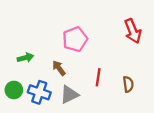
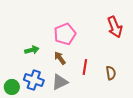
green arrow: (25, 58) -> (32, 50), moved
brown arrow: (59, 68) -> (60, 58), moved
green circle: (14, 90) -> (12, 87), moved

